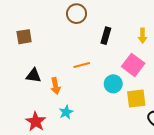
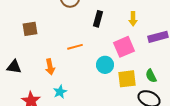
brown square: (24, 37) -> (30, 29), moved
pink square: (133, 65) -> (124, 47), turned 30
black triangle: (34, 75) -> (14, 67), moved

